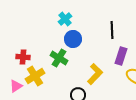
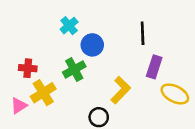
cyan cross: (65, 19) -> (69, 26), moved
green cross: (59, 58) -> (74, 69), turned 30

